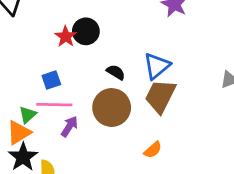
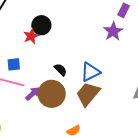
black circle: (86, 31) -> (41, 25), moved
purple arrow: (69, 126) -> (33, 94), moved

